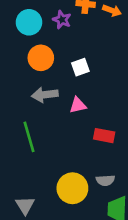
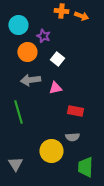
purple star: (62, 20) -> (43, 36), moved
white square: (80, 67) -> (57, 59), turned -32
gray semicircle: (105, 180) -> (72, 137), moved

